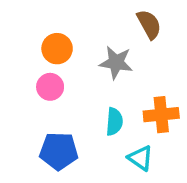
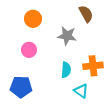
orange circle: (57, 49) -> (33, 19), moved
blue pentagon: (59, 151) -> (21, 87), moved

